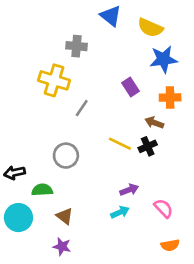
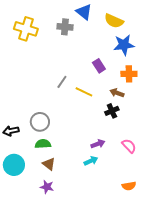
gray cross: (76, 46) -> (65, 27), moved
yellow cross: (54, 80) -> (26, 29), moved
yellow line: (120, 144) -> (84, 92), moved
gray circle: (66, 156) -> (40, 122), moved
green semicircle: (42, 190) -> (43, 144), moved
pink semicircle: (163, 208) -> (129, 146), moved

